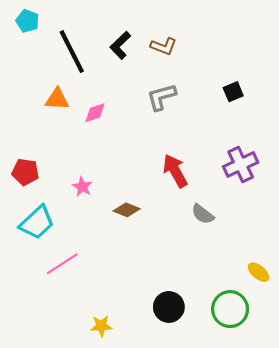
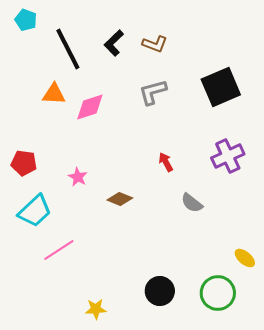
black square: (233, 92) -> (221, 87), size x2.0
pink diamond: (95, 113) -> (90, 107), size x1.4
red arrow: (175, 171) -> (166, 162), size x0.6

